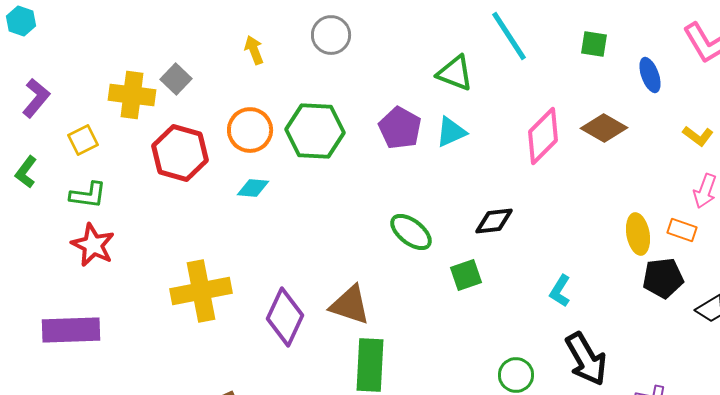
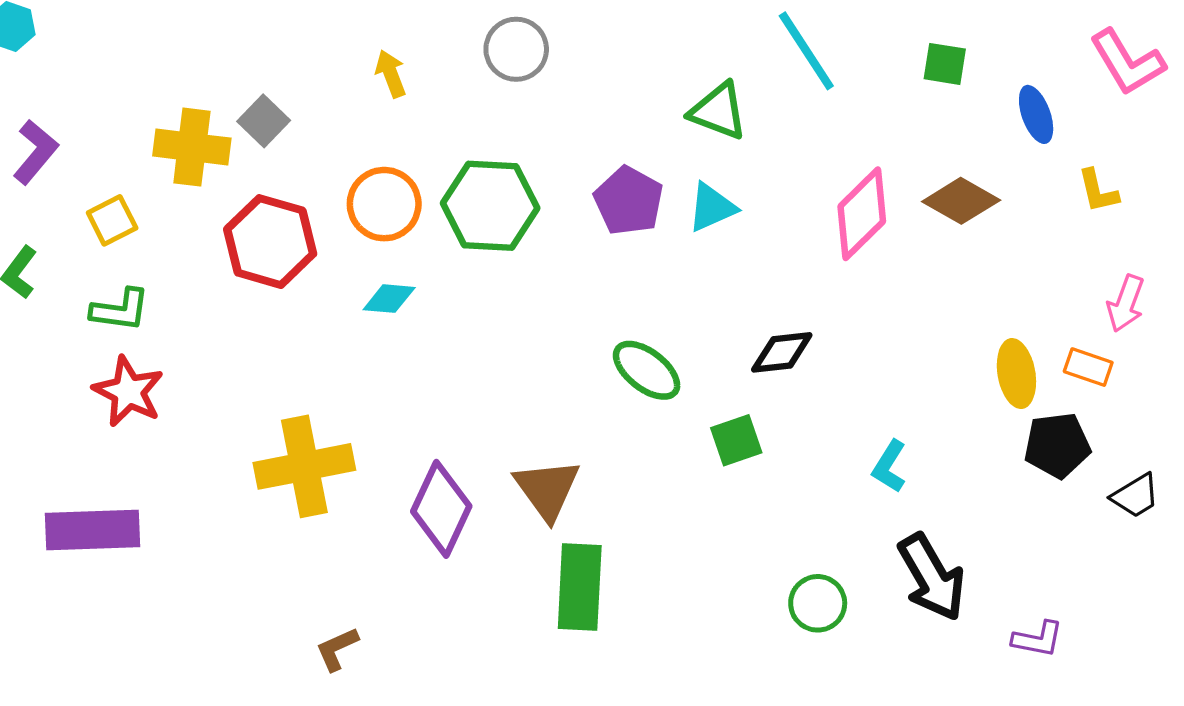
yellow L-shape: (698, 136) -> (1098, 191), moved, turned 40
brown triangle: (350, 305) -> (547, 489), turned 36

